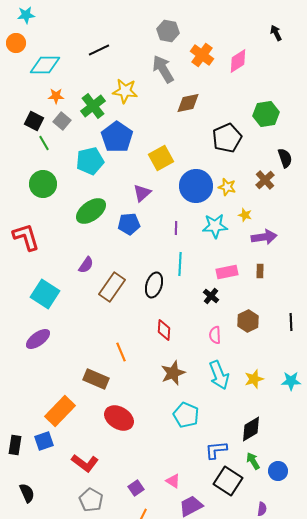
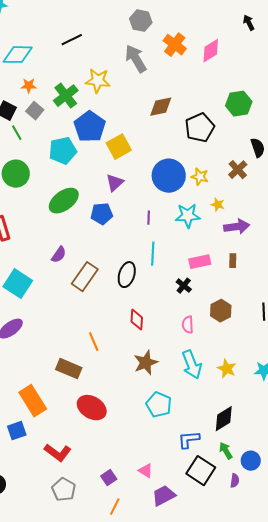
brown diamond: (188, 103) -> (161, 107), moved
yellow square: (161, 158) -> (119, 147), moved
yellow star: (254, 379) -> (227, 369), turned -30
orange rectangle: (60, 411) -> (33, 401), turned -76
purple semicircle: (262, 509) -> (235, 481), moved

